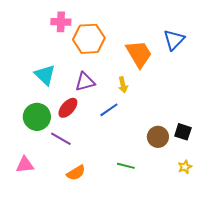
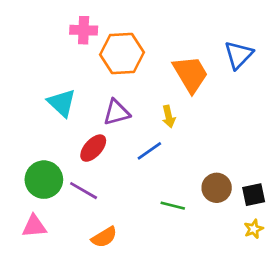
green circle: (37, 117) -> (44, 180), moved
black square: (183, 132) -> (254, 195), moved, turned -30
green line: (126, 166) -> (173, 206), moved

